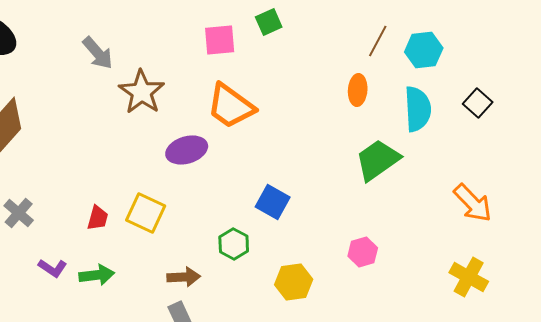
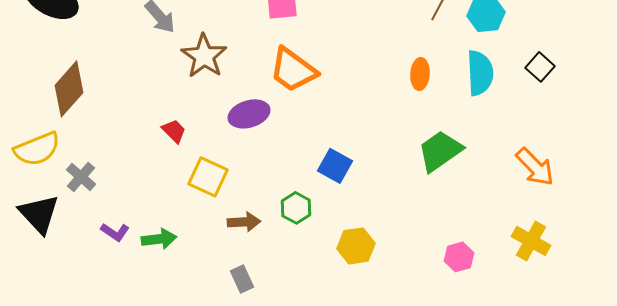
orange ellipse: (358, 90) -> (420, 74), moved
green trapezoid: (378, 160) -> (440, 151), moved
red trapezoid: (98, 218) -> (174, 131), moved, turned -60
pink hexagon: (363, 252) -> (459, 257), moved
brown arrow: (184, 277) -> (244, 222), moved

